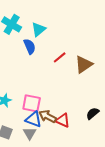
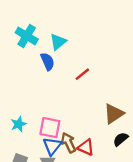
brown triangle: (84, 64) -> (114, 114), moved
brown arrow: (48, 116) -> (68, 143), turned 36
blue triangle: (34, 119) -> (52, 146), turned 48

